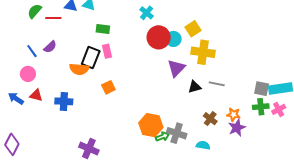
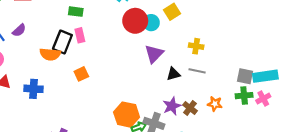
yellow cross: (203, 52) -> (196, 46), moved, size x0.6
purple star: (237, 128) -> (172, 106), moved

